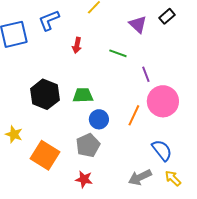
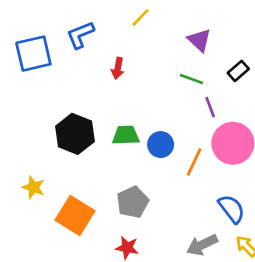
black rectangle: (167, 16) -> (238, 71), moved
green line: (118, 53) -> (191, 79), moved
blue circle: (99, 119) -> (161, 145), moved

